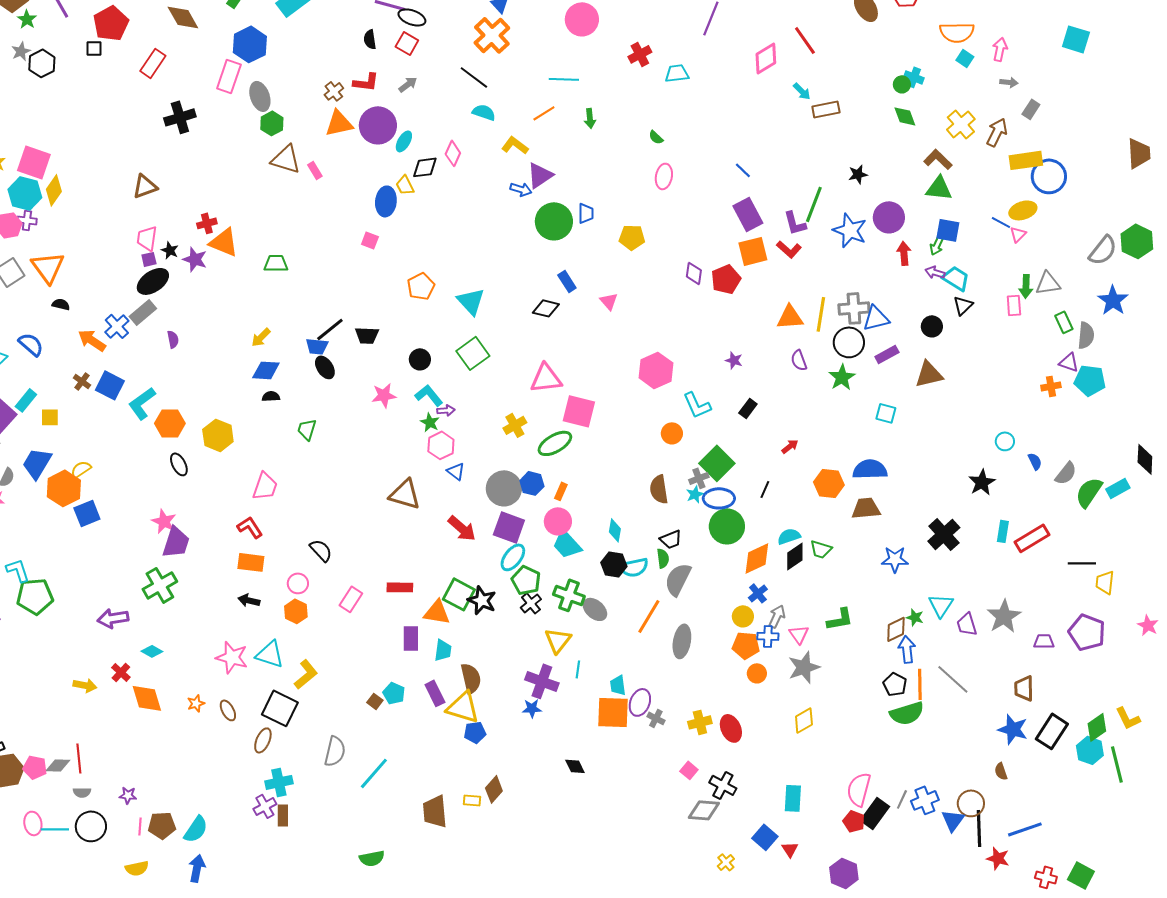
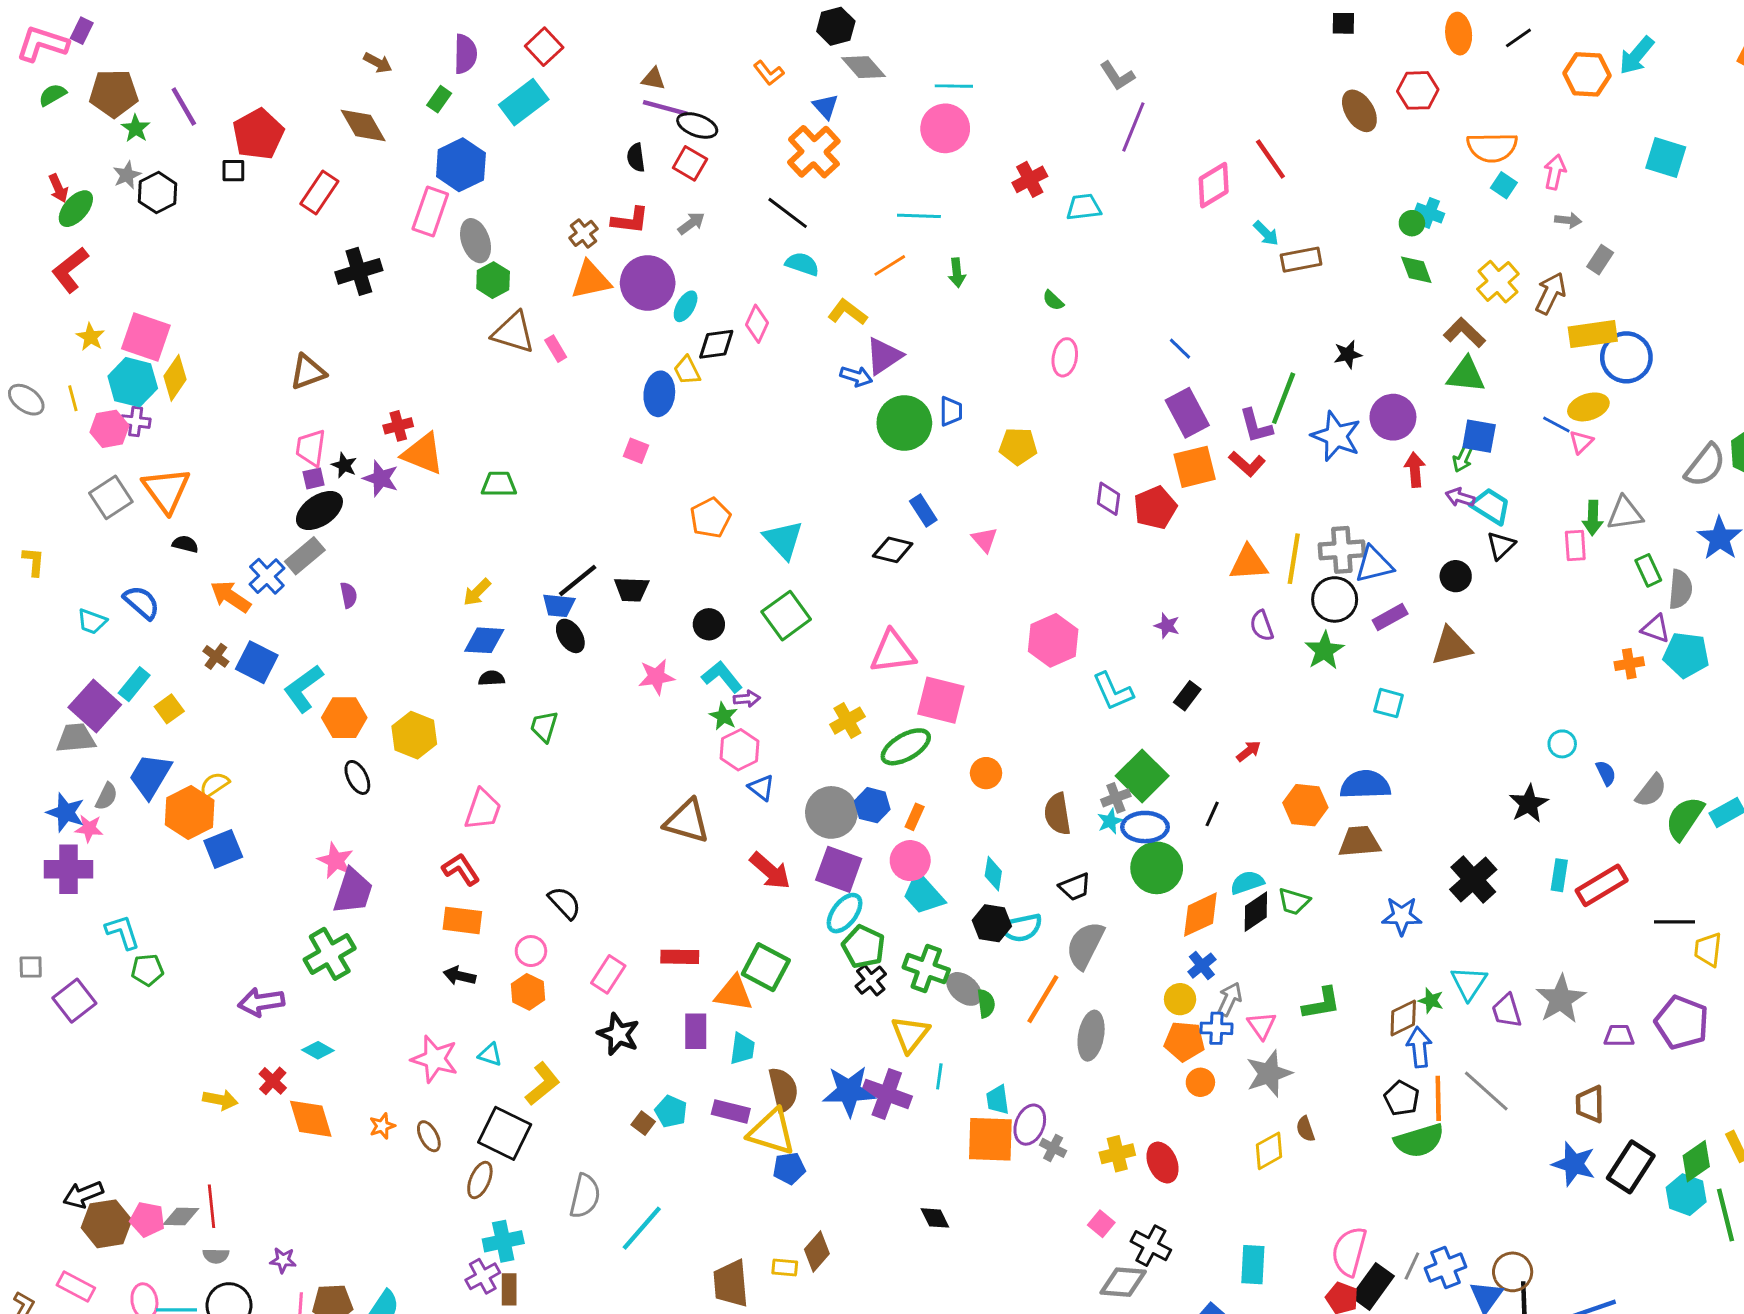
yellow square: (50, 417) -> (169, 709), turned -36
orange circle: (672, 433) -> (986, 773), moved
green semicircle: (663, 558) -> (986, 1004), moved
green pentagon: (35, 596) -> (147, 970), size x0.6
black star: (482, 600) -> (618, 1034), moved
cyan triangle: (270, 654) -> (490, 1055), size x0.6
purple rectangle: (435, 693) -> (731, 1111), turned -50
blue star: (532, 708) -> (849, 1091), moved, size x1.8
brown semicircle: (1001, 771) -> (1305, 1129), moved

